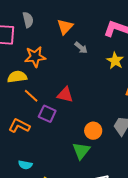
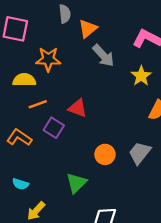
gray semicircle: (28, 20) -> (65, 14), moved
gray arrow: (81, 48) -> (103, 56), size x1.5
orange line: (31, 96) -> (38, 104), turned -70
green triangle: (81, 151) -> (76, 183), moved

